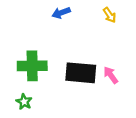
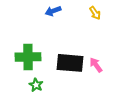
green star: (24, 102) -> (36, 85), moved

